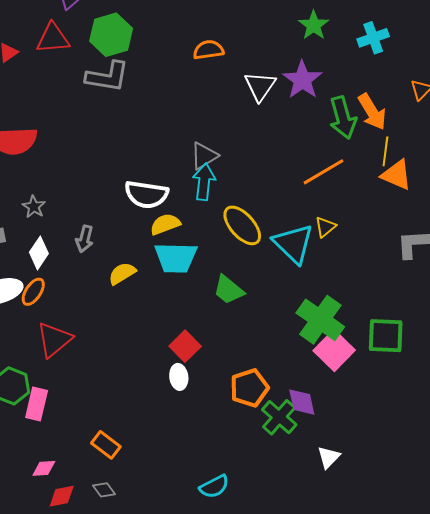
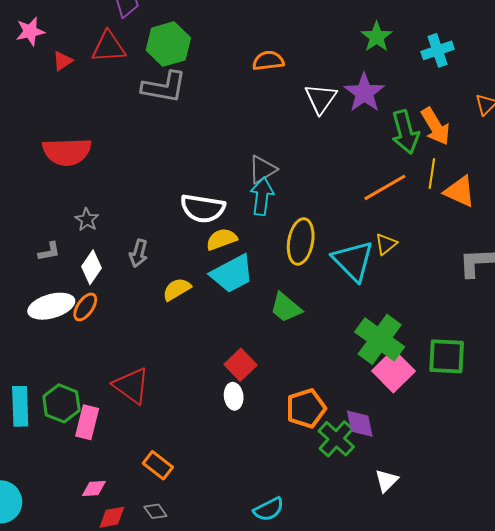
yellow line: (385, 151) -> (432, 173), moved
yellow ellipse: (242, 225) -> (301, 241), turned 51
cyan trapezoid: (176, 258) -> (232, 274), turned -30
red triangle: (54, 340) -> (131, 386), moved, turned -45

